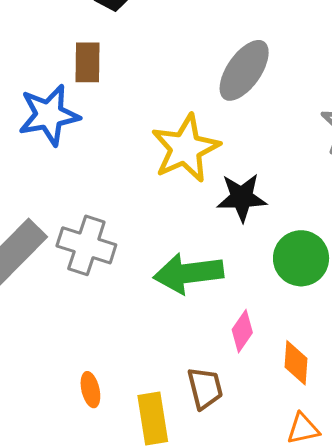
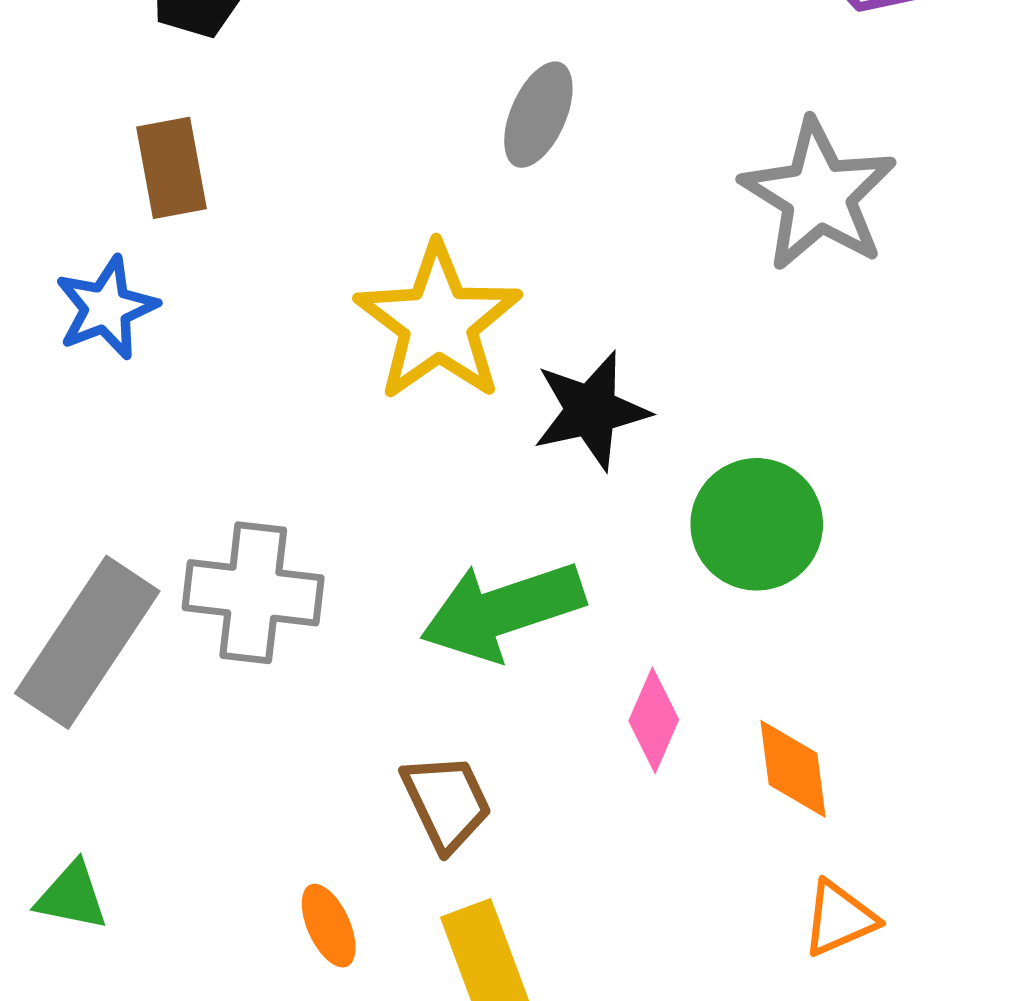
gray ellipse: (244, 70) -> (538, 115), size x0.7
blue star: (49, 115) -> (106, 308), size x0.7
brown trapezoid: (205, 388) -> (447, 802), moved

